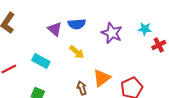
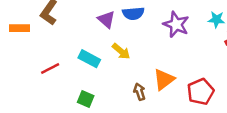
yellow arrow: (77, 52) -> (121, 51), moved

